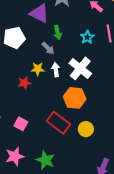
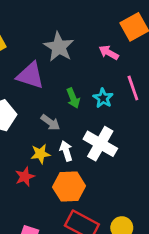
green arrow: (58, 32) -> (73, 98), moved
orange hexagon: (75, 98) -> (69, 186), moved

